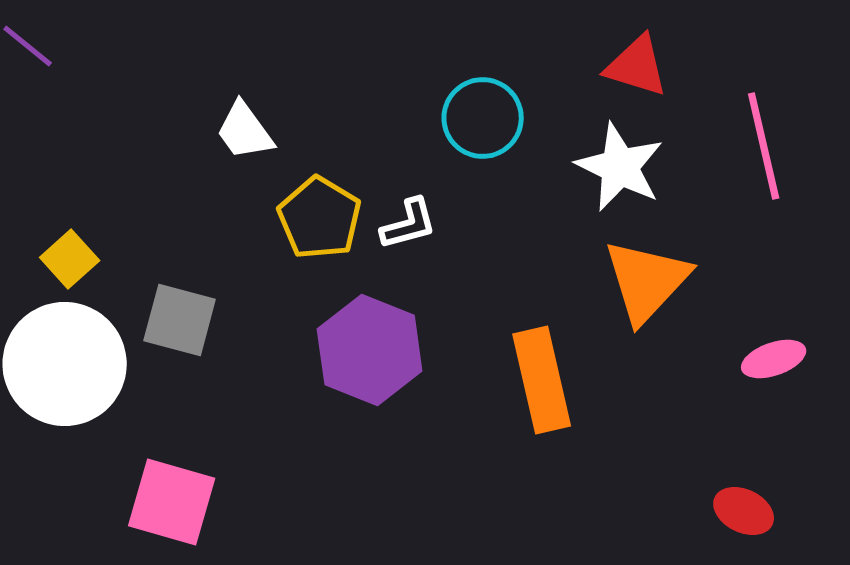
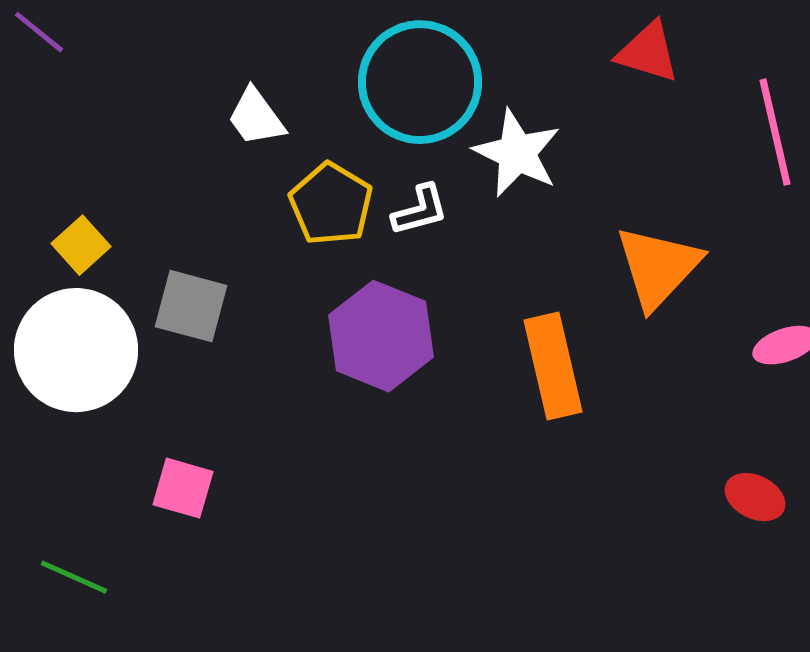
cyan circle: (483, 118) -> (420, 82), moved, size x1.5
white star: (620, 167) -> (517, 153), moved
pink square: (172, 502) -> (183, 488), size x0.7

